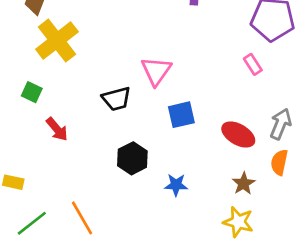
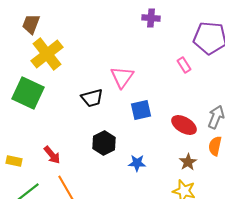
pink rectangle: (253, 64) -> (184, 65), moved
green square: (32, 92) -> (28, 93), size x2.0
red arrow: (57, 129) -> (52, 155), moved

